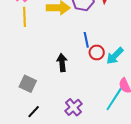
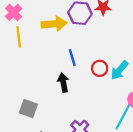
blue line: (86, 40) -> (72, 58), moved

